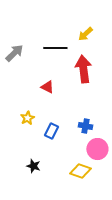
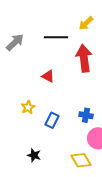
yellow diamond: (80, 171) -> (81, 160), turned 40

